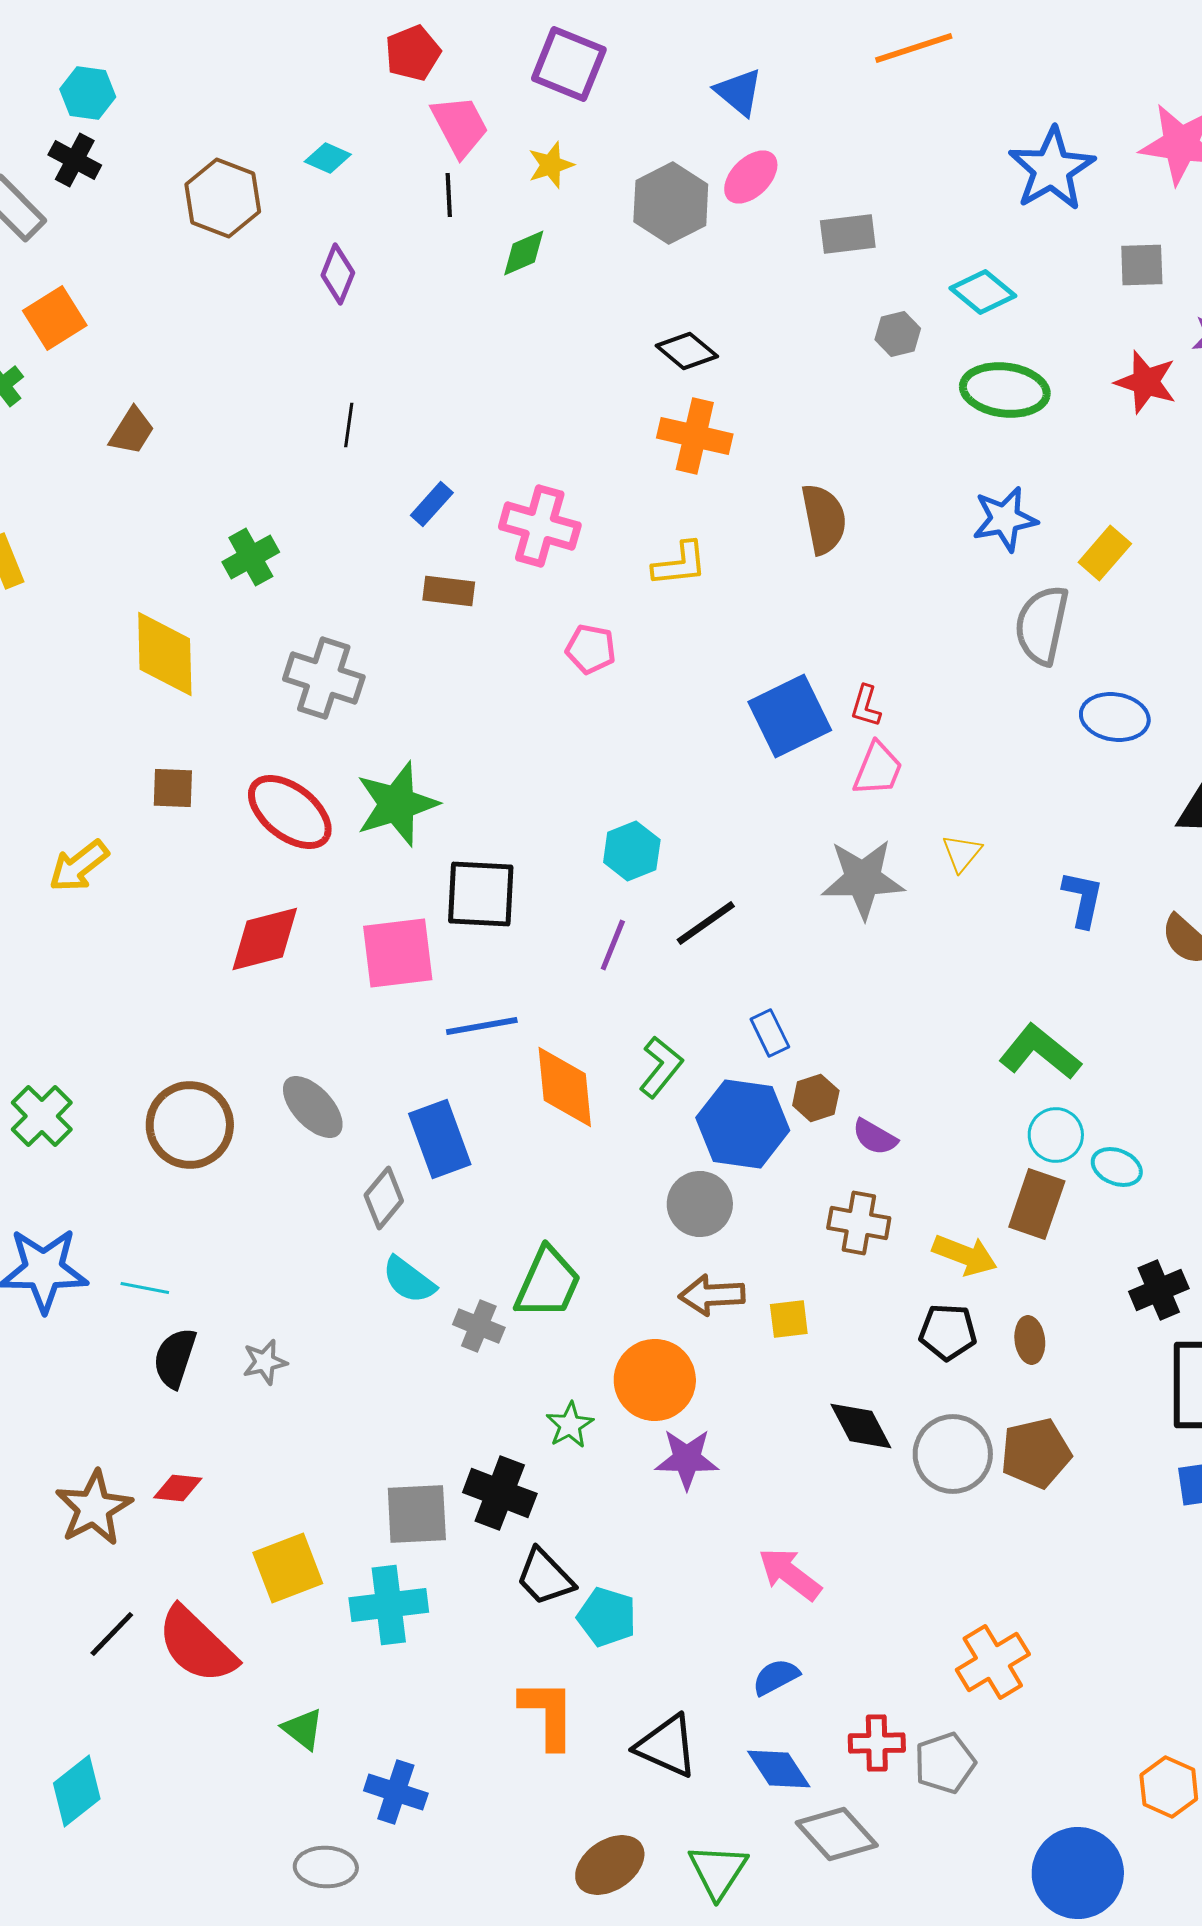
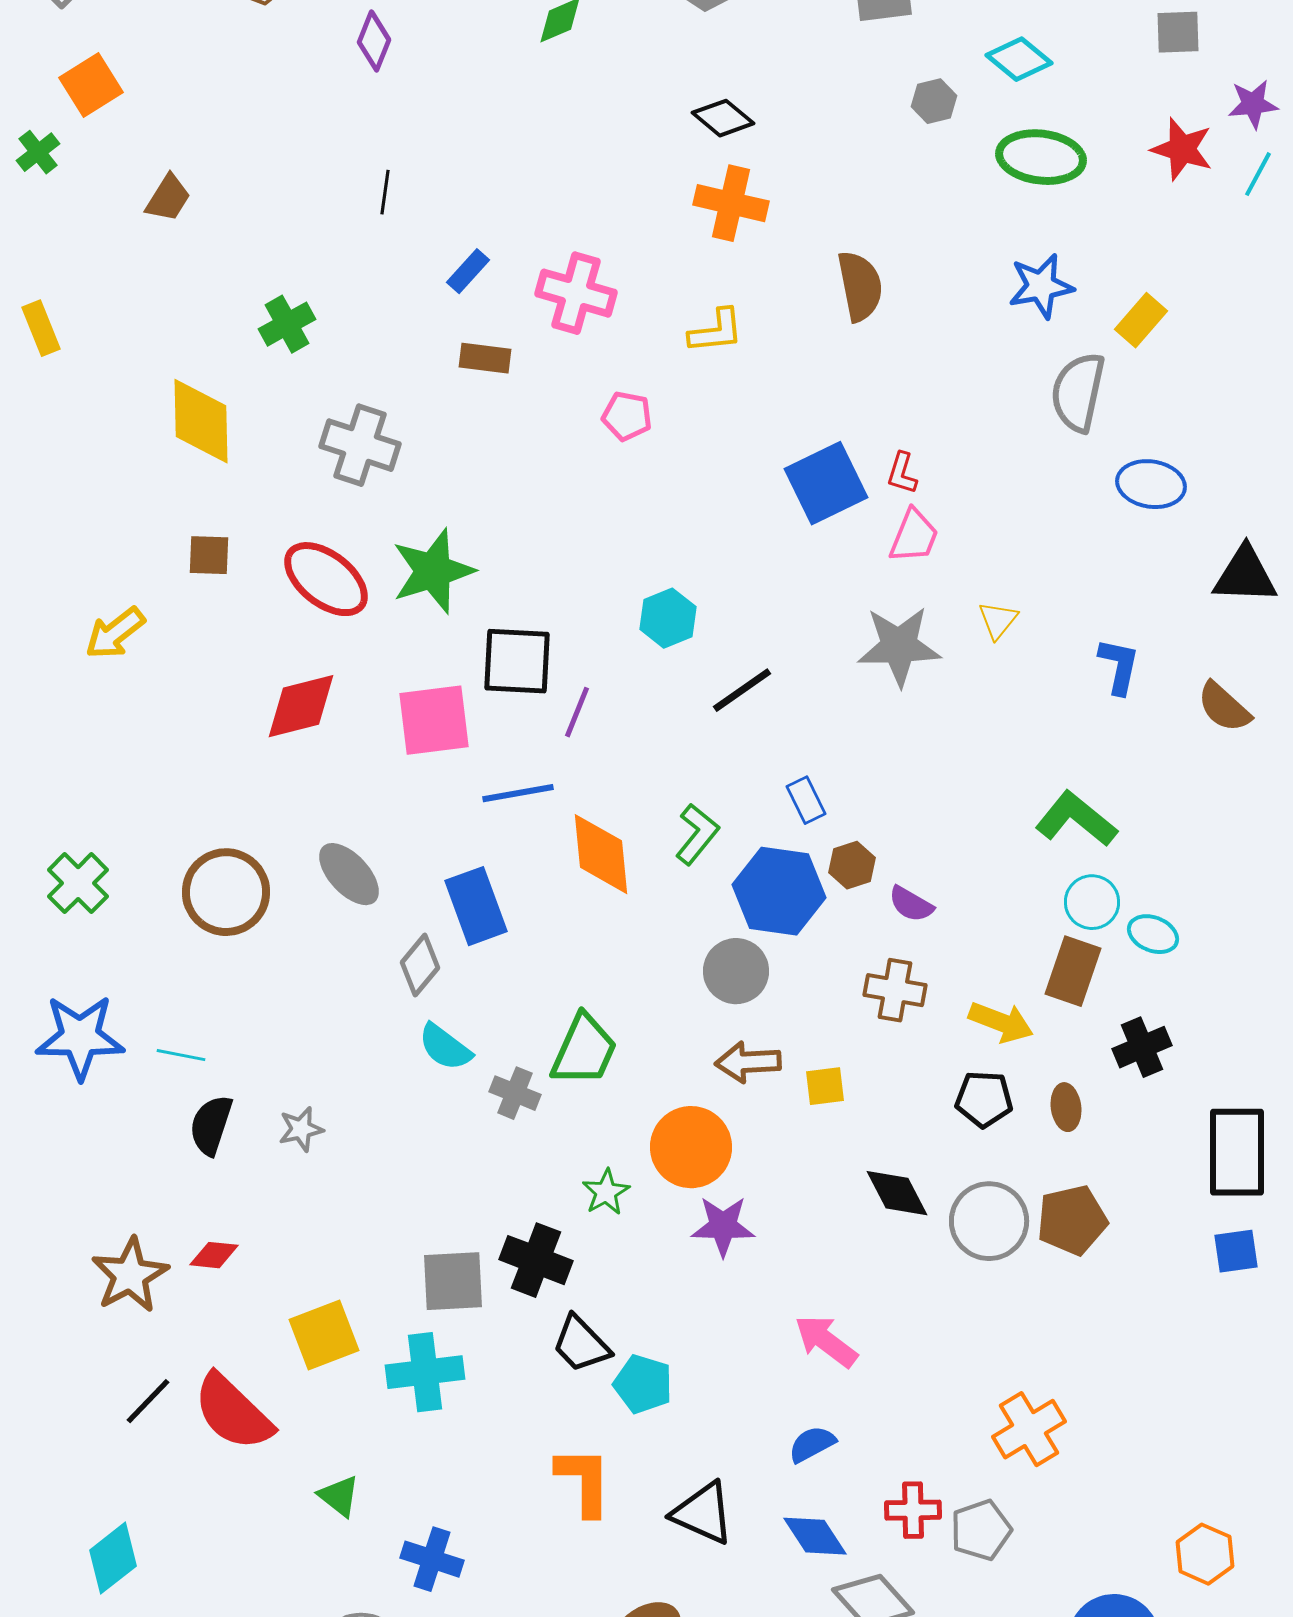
purple line: (613, 945) -> (577, 712), moved
black cross: (1159, 1290) -> (1142, 1047), moved

